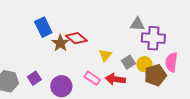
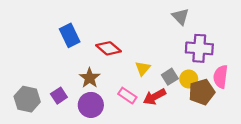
gray triangle: (137, 24) -> (180, 17), moved, turned 42
brown star: (60, 43) -> (90, 78), moved
red arrow: (115, 79) -> (155, 97), turned -36

